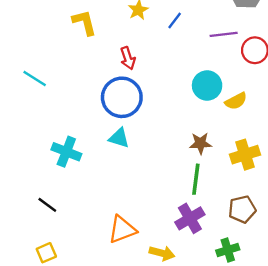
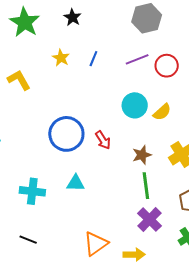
red arrow: (128, 58) -> (103, 140), moved
cyan triangle: (119, 138) -> (76, 183), moved

